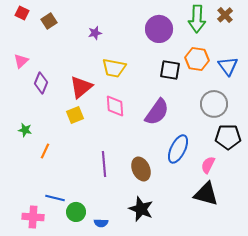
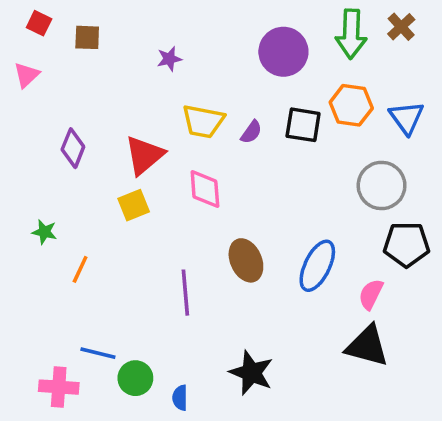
brown square: (49, 21) -> (87, 37), turned 35
pink triangle: (21, 61) -> (27, 75), moved
purple semicircle: (157, 112) -> (251, 132), moved, size x0.5
brown ellipse: (141, 169) -> (246, 260), moved
blue semicircle: (101, 223) -> (180, 398), turned 88

